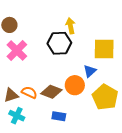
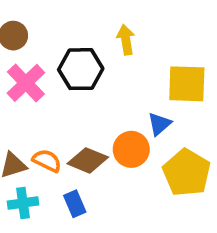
black hexagon: (59, 43) -> (81, 69), moved
cyan cross: (17, 116) -> (23, 203), turned -35
blue rectangle: (59, 116) -> (75, 204), moved, turned 56

